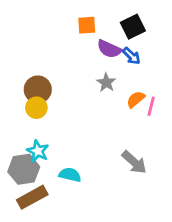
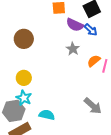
brown circle: (38, 90) -> (24, 39), moved
yellow circle: (36, 108) -> (24, 78), moved

